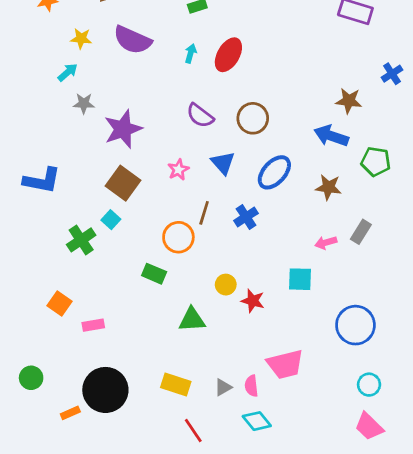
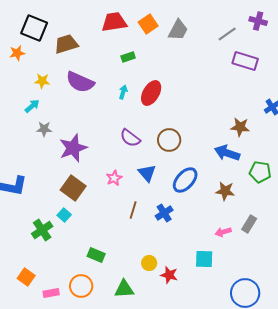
orange circle: (178, 237) -> (81, 286), moved

